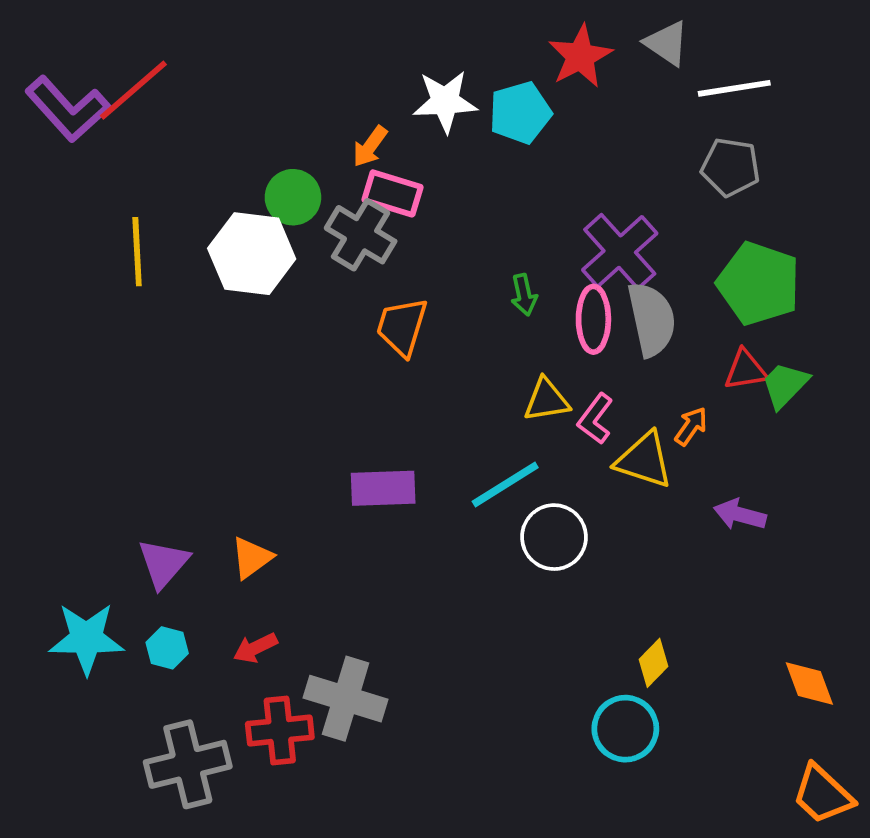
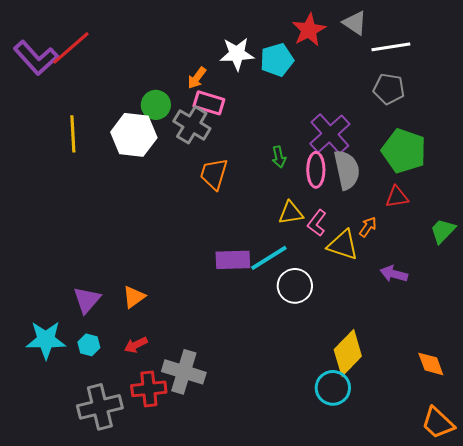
green trapezoid: (785, 385) -> (443, 231), moved
purple rectangle: (383, 488) -> (233, 260), moved
yellow diamond: (654, 663) -> (348, 353), size x1.8

